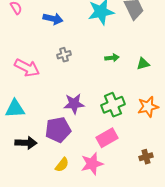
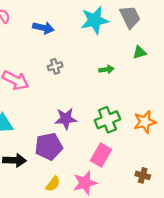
green triangle: (143, 64) -> (140, 52), moved
pink rectangle: (107, 138) -> (101, 155), turned -30
brown cross: (146, 157) -> (143, 175), turned 32

